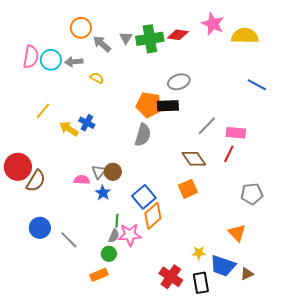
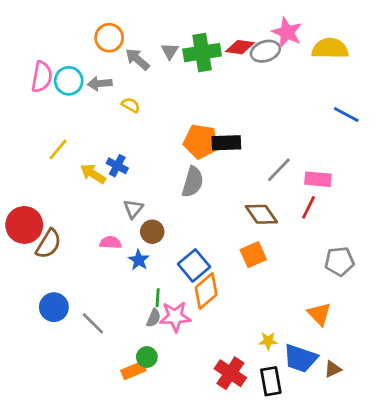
gray ellipse: (179, 82) -> (265, 51), moved
gray triangle: (99, 172) -> (133, 209), moved
green circle: (109, 254) -> (147, 357), moved

